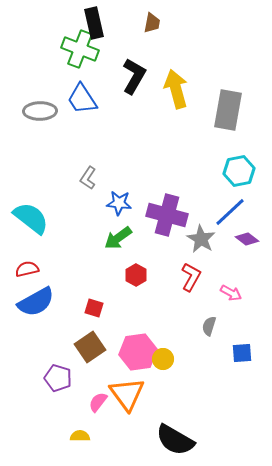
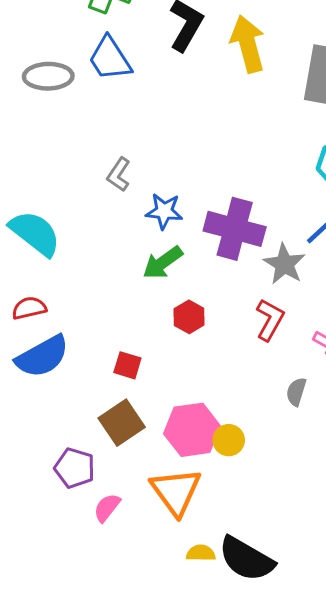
pink semicircle: (98, 402) -> (107, 508), moved
yellow semicircle: (80, 436) -> (201, 553), moved

